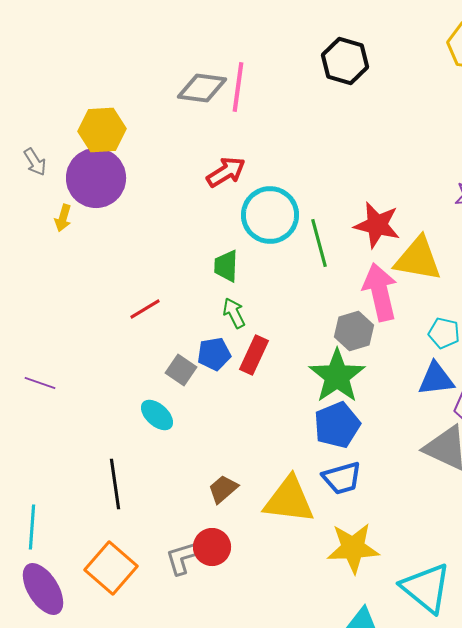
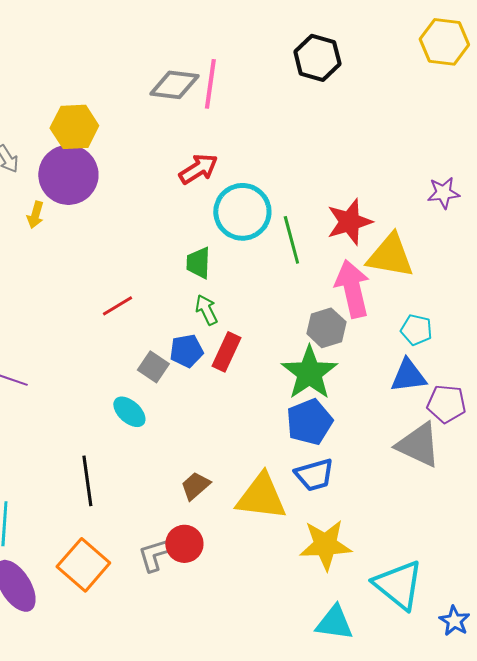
red star: (377, 225) -> (349, 222), turned -30

